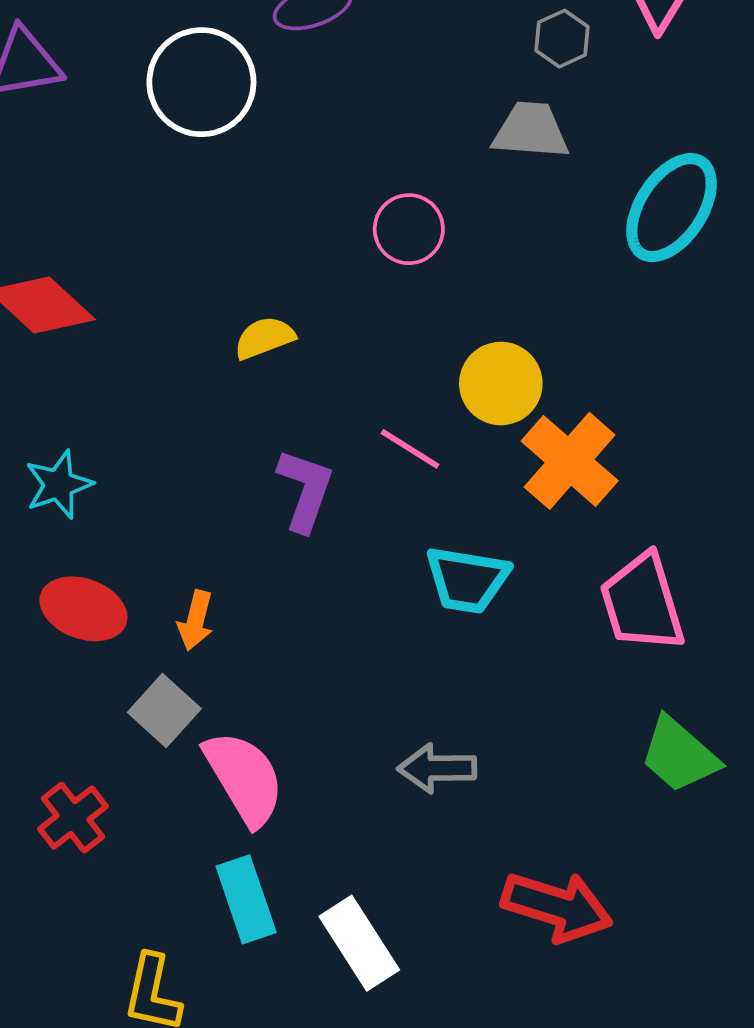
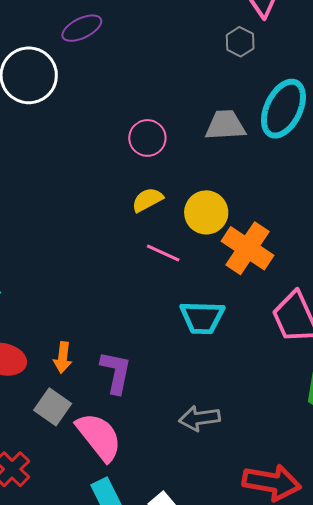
gray hexagon: (562, 39) -> (240, 42), moved
gray trapezoid: (531, 131) -> (225, 125), moved
yellow semicircle: (264, 338) -> (147, 200), moved
purple L-shape: (305, 490) -> (116, 372), moved

